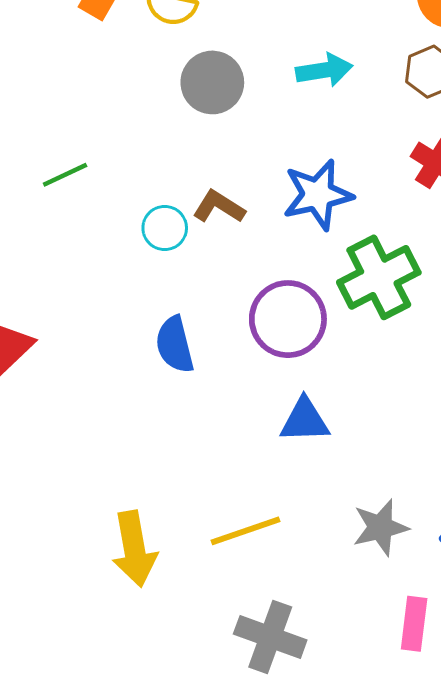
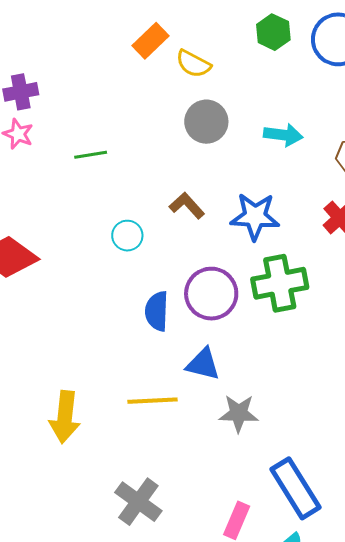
cyan circle: (165, 228) -> (127, 236), moved
blue semicircle: (175, 345) -> (157, 311), moved
gray star: (380, 527) -> (239, 413), moved
yellow line: (246, 531) -> (153, 401), moved

